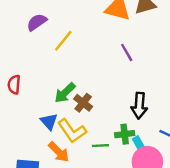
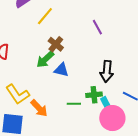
brown cross: (83, 103) -> (56, 44), moved
blue triangle: (49, 122) -> (61, 70), moved, turned -35
yellow L-shape: (72, 131) -> (18, 94), moved

